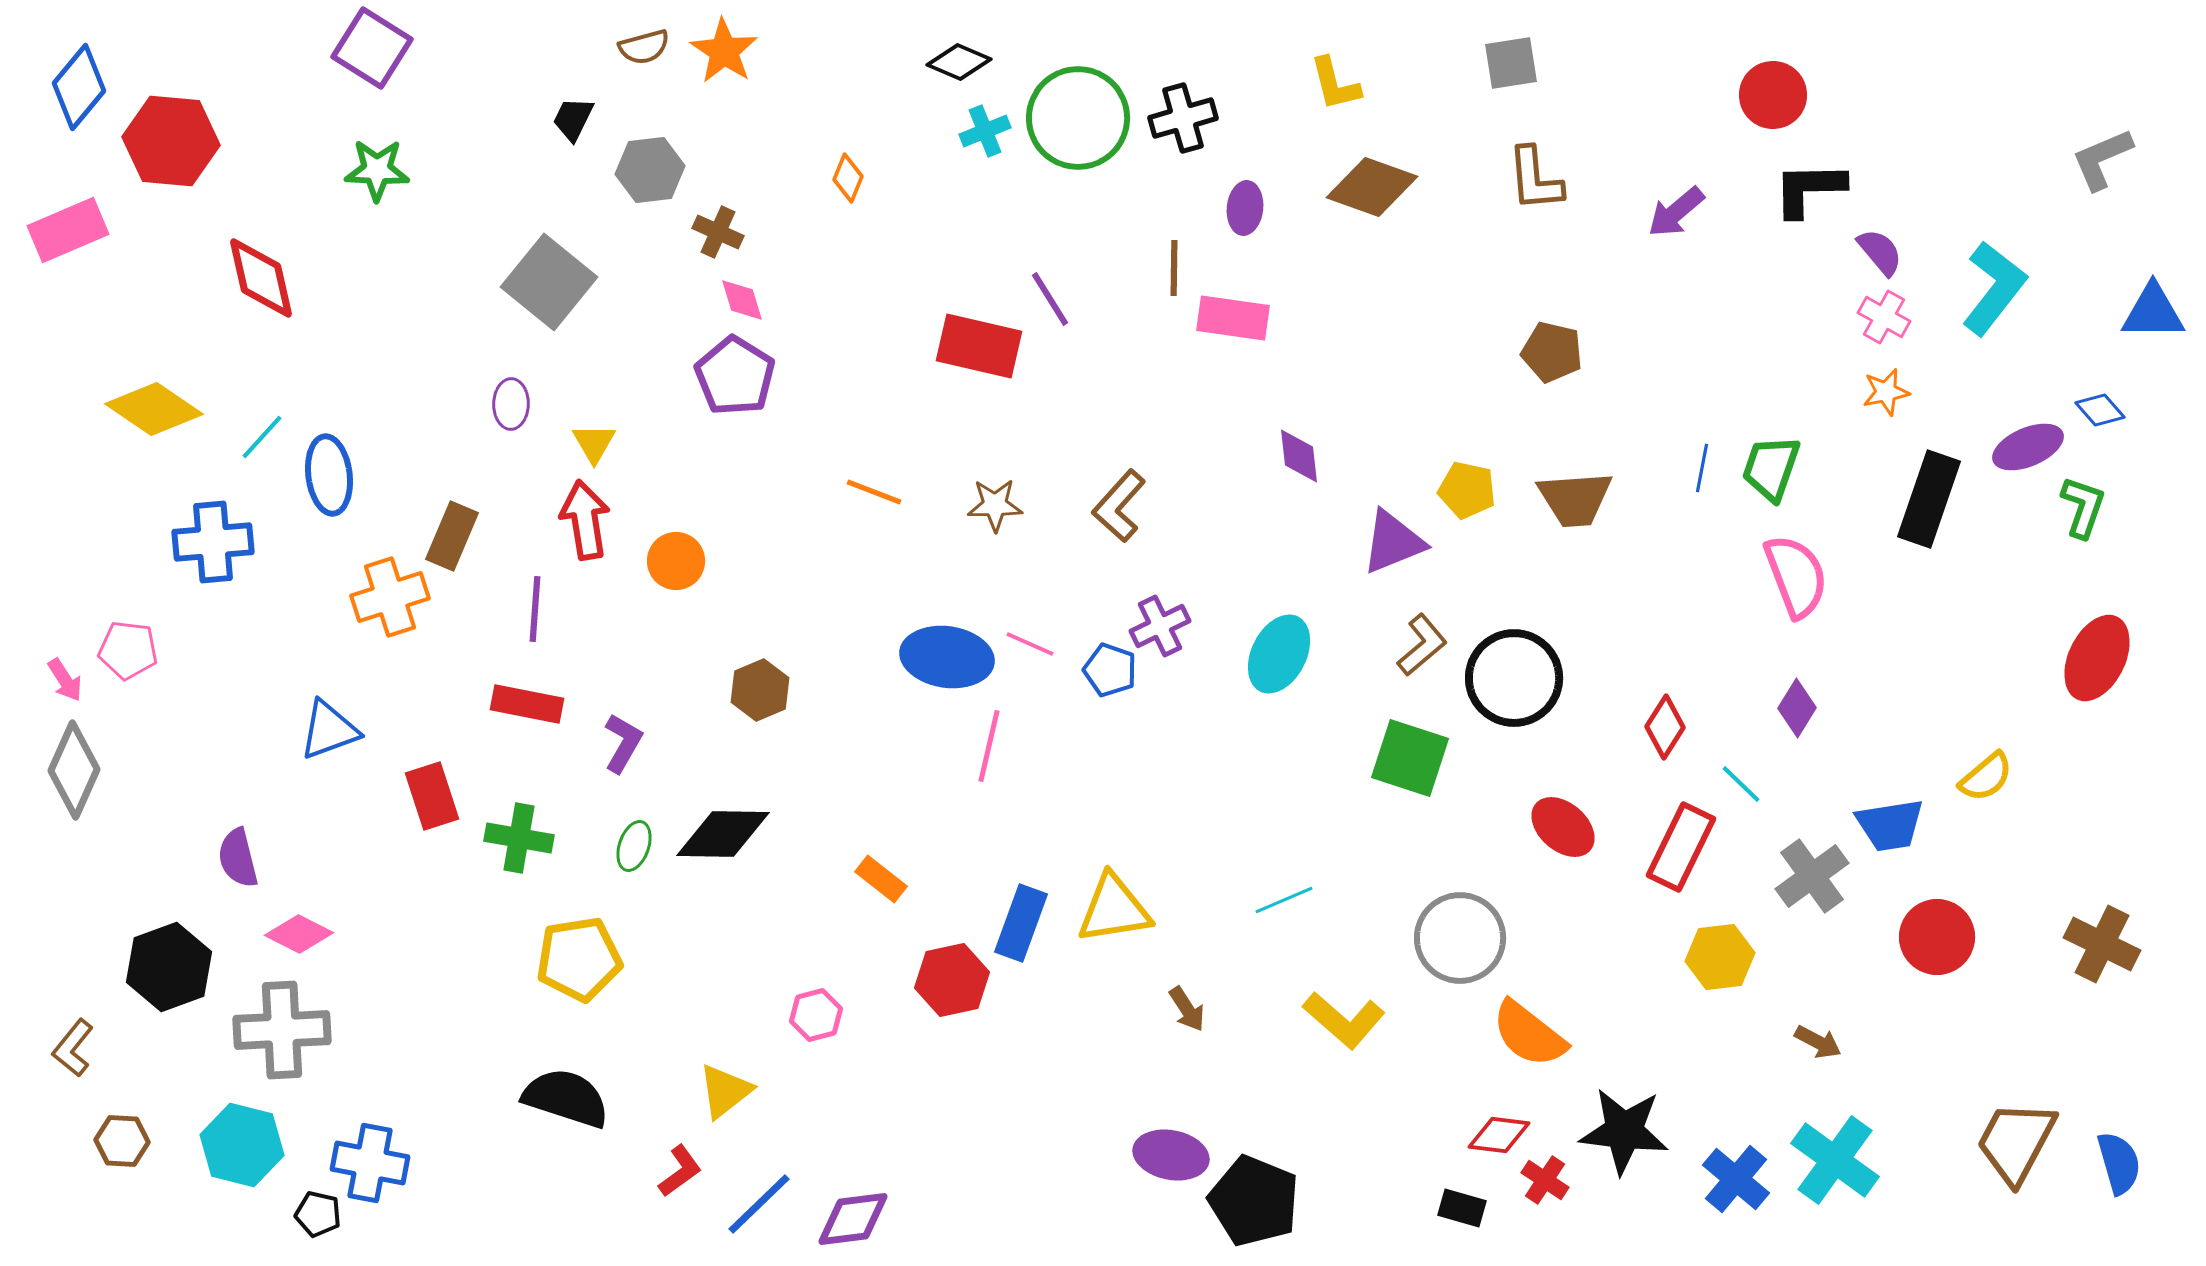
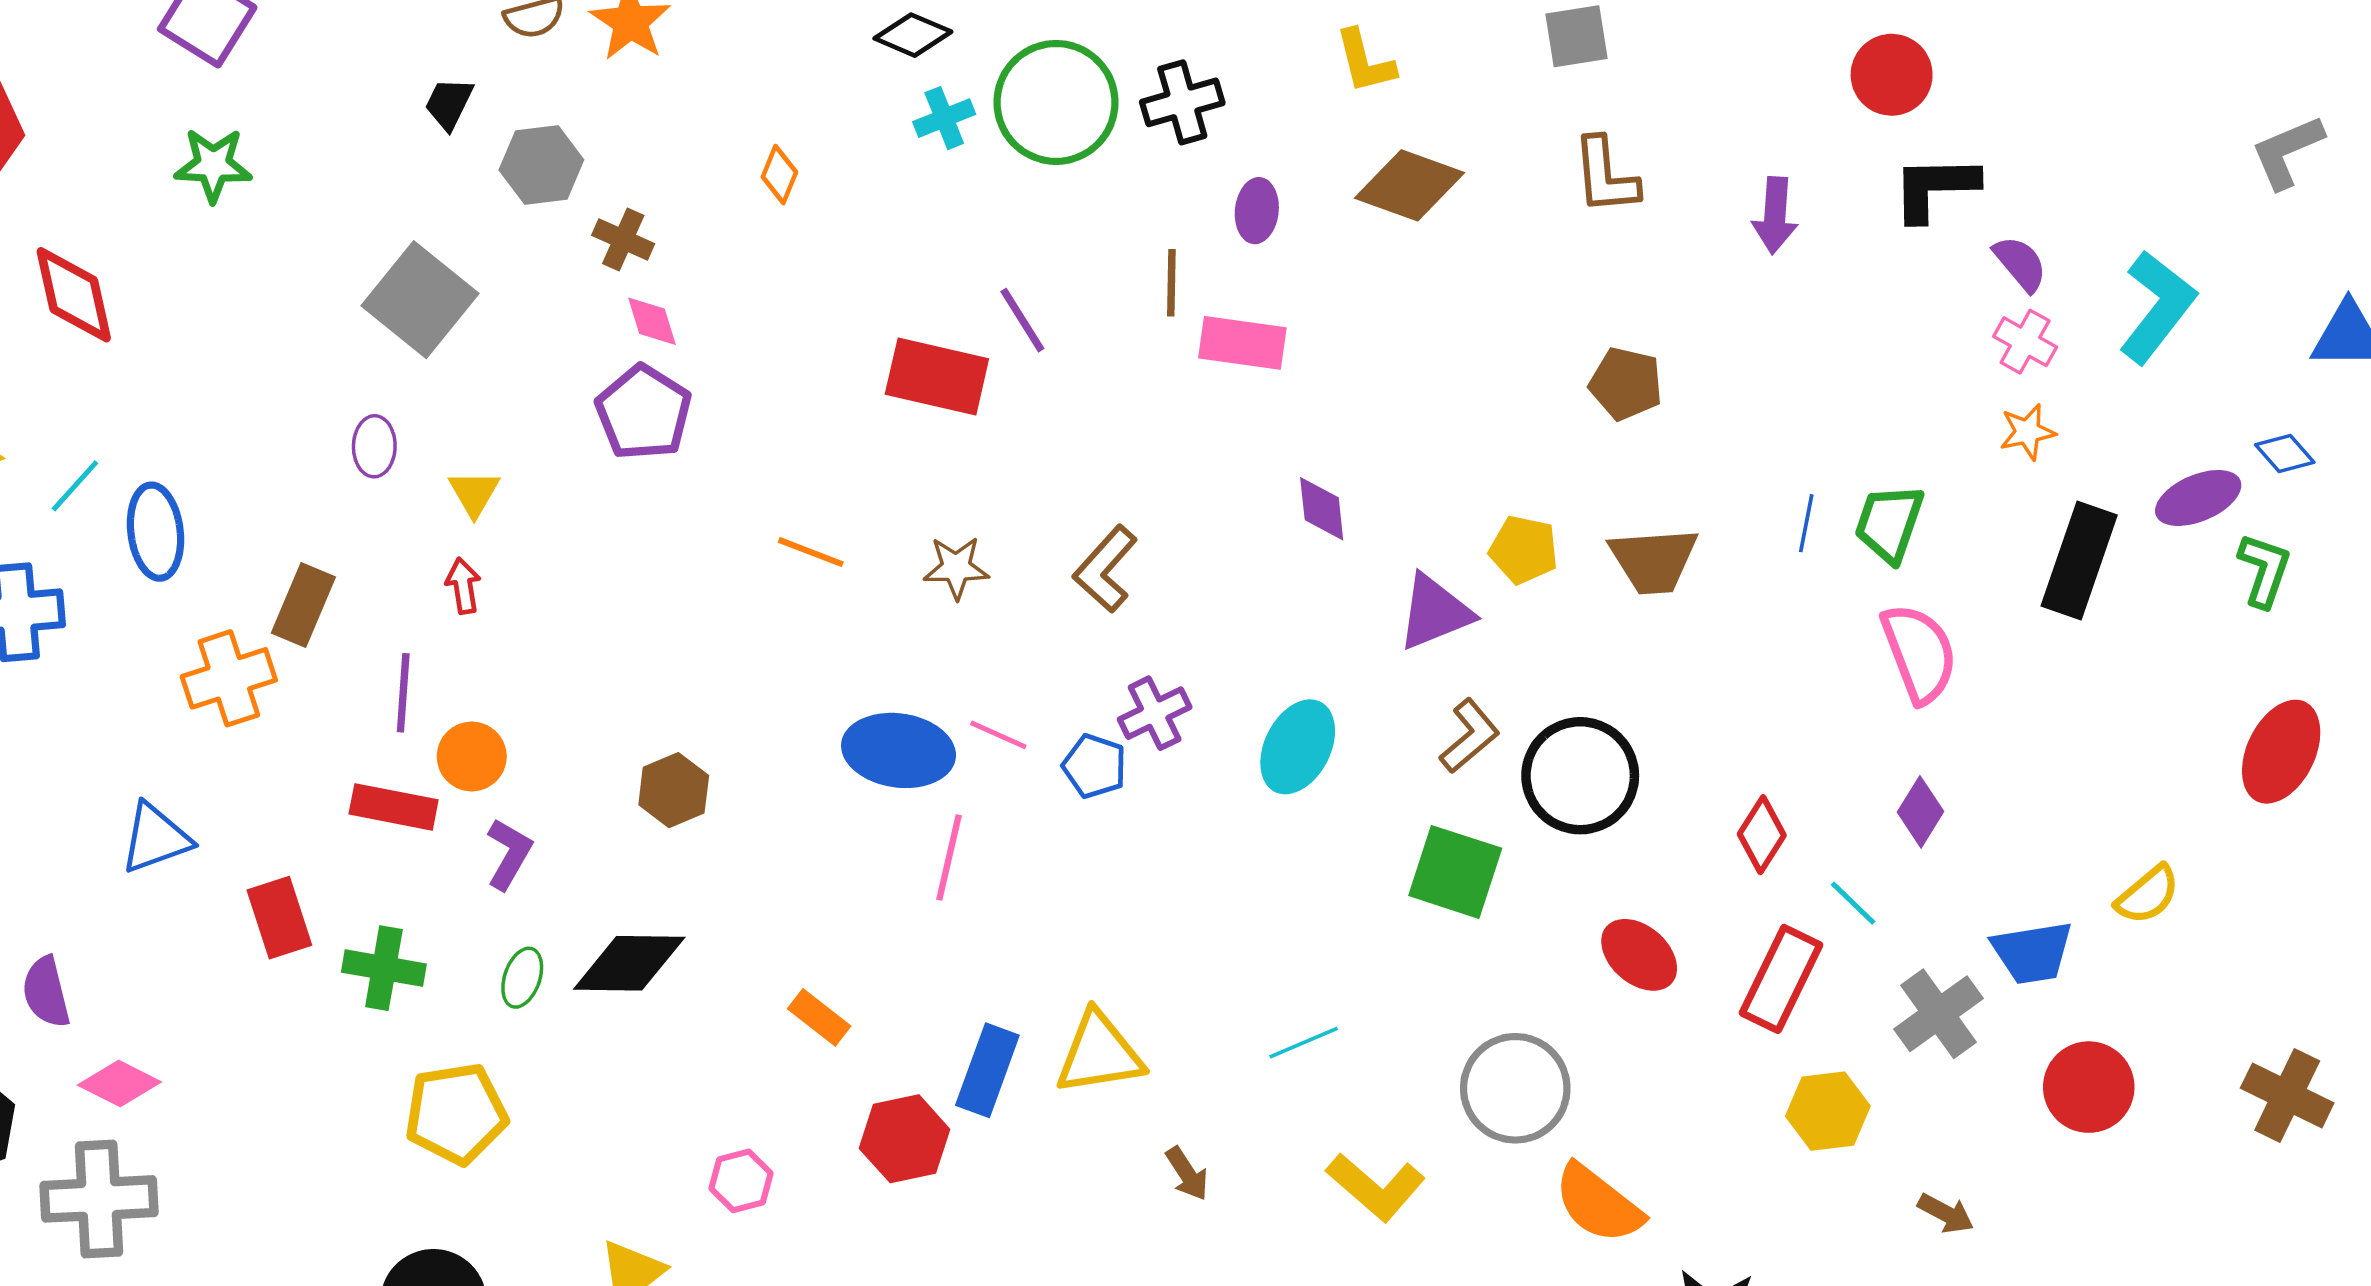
purple arrow: (1676, 212) -> (1775, 215), turned -46
red arrow: (585, 520) -> (463, 586), size x0.6
orange circle: (676, 561) -> (472, 756), moved

